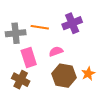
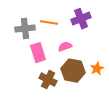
brown cross: (21, 80) -> (48, 80), moved

